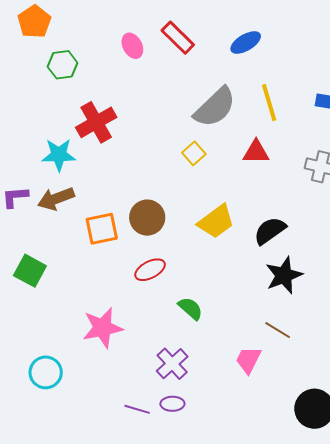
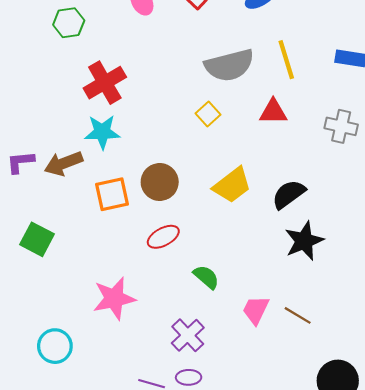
gray semicircle: (215, 107) -> (229, 65), turned 30
cyan star: (59, 155) -> (102, 132), moved
brown line: (278, 330) -> (298, 315), moved
pink trapezoid: (248, 360) -> (256, 310), moved

